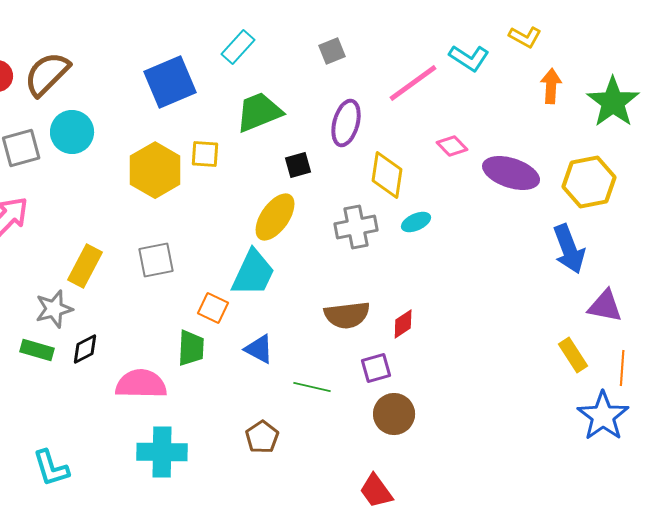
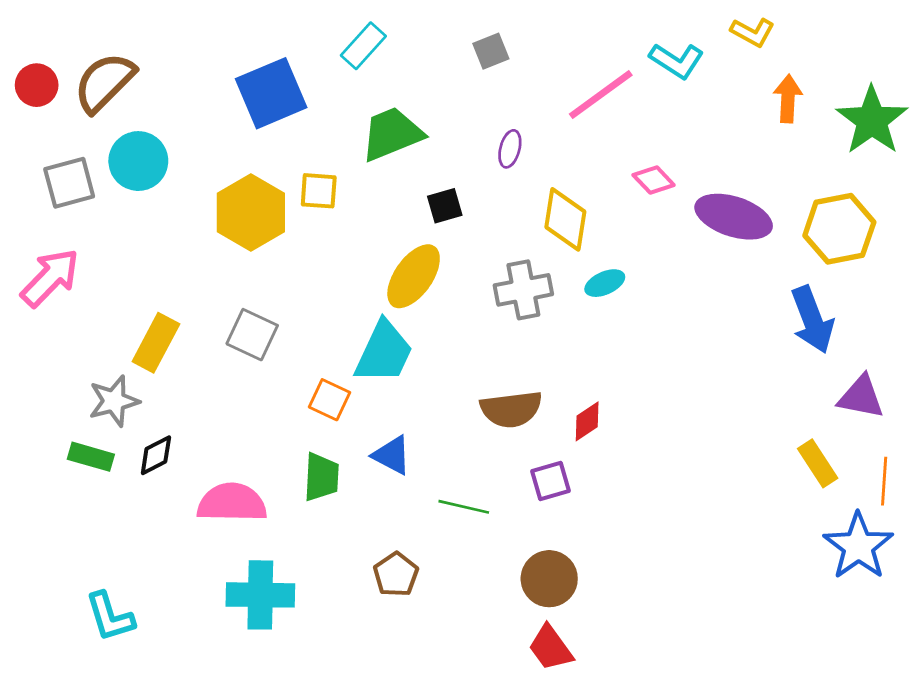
purple ellipse: (346, 123) -> (510, 149), size x0.6
gray square: (156, 260) -> (252, 335), turned 36
green trapezoid: (191, 348) -> (321, 477), moved
brown circle: (394, 414) -> (549, 579), moved

